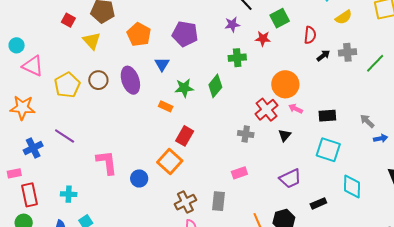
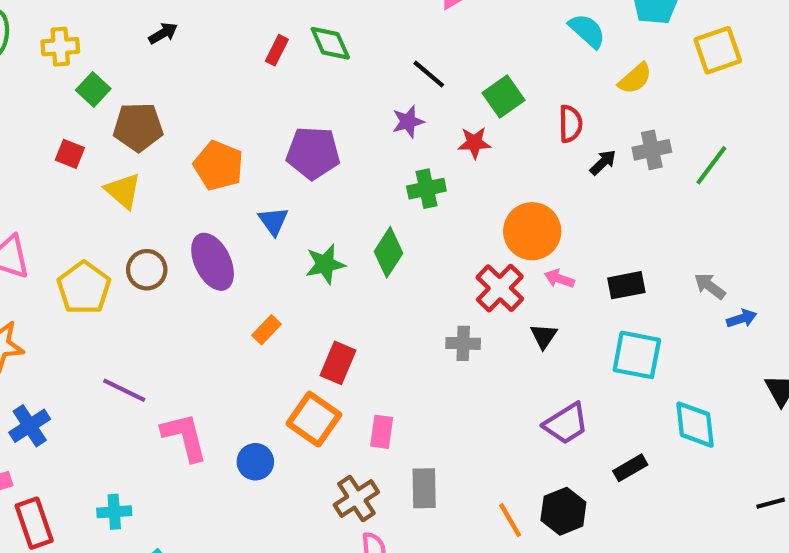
orange rectangle: (166, 106) -> (266, 330), moved, turned -64
purple line: (65, 136) -> (124, 390), moved
pink rectangle: (239, 173) -> (382, 432), moved, turned -56

